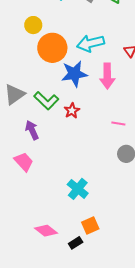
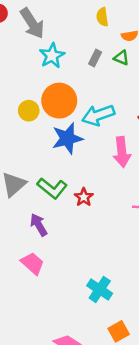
yellow circle: (33, 25) -> (29, 111), moved
orange circle: (52, 48) -> (59, 101), moved
blue star: (74, 74) -> (67, 138), moved

